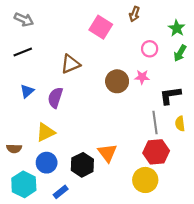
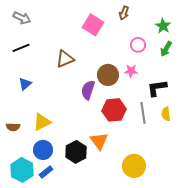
purple semicircle: (55, 98) -> (88, 90), moved
brown semicircle: (14, 149) -> (13, 127), moved
red hexagon: (156, 152) -> (114, 110), moved
blue rectangle: (61, 192) -> (46, 172), moved

